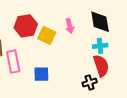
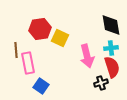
pink arrow: (70, 26) -> (87, 56), moved, size x1.6
blue square: (41, 74) -> (41, 86), moved, turned 35

